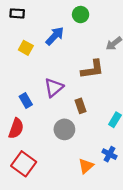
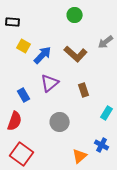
black rectangle: (17, 13) -> (13, 22), moved
blue arrow: (55, 36) -> (43, 55), moved
brown L-shape: (92, 69) -> (76, 54), moved, turned 50
brown rectangle: (81, 106) -> (84, 90), moved

